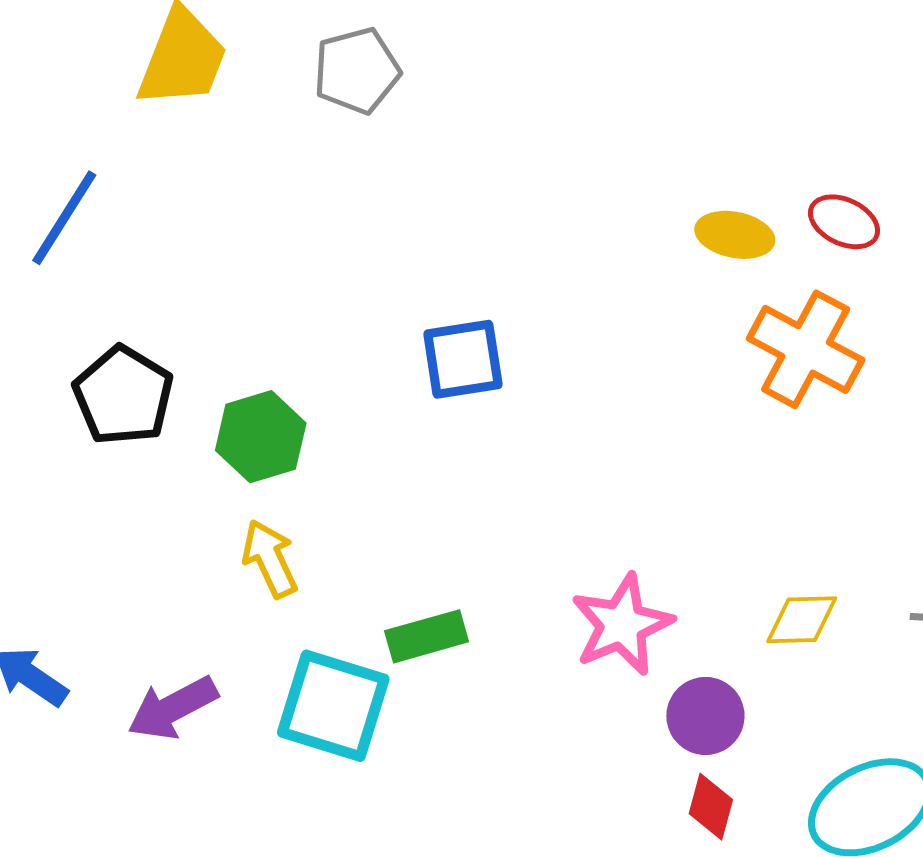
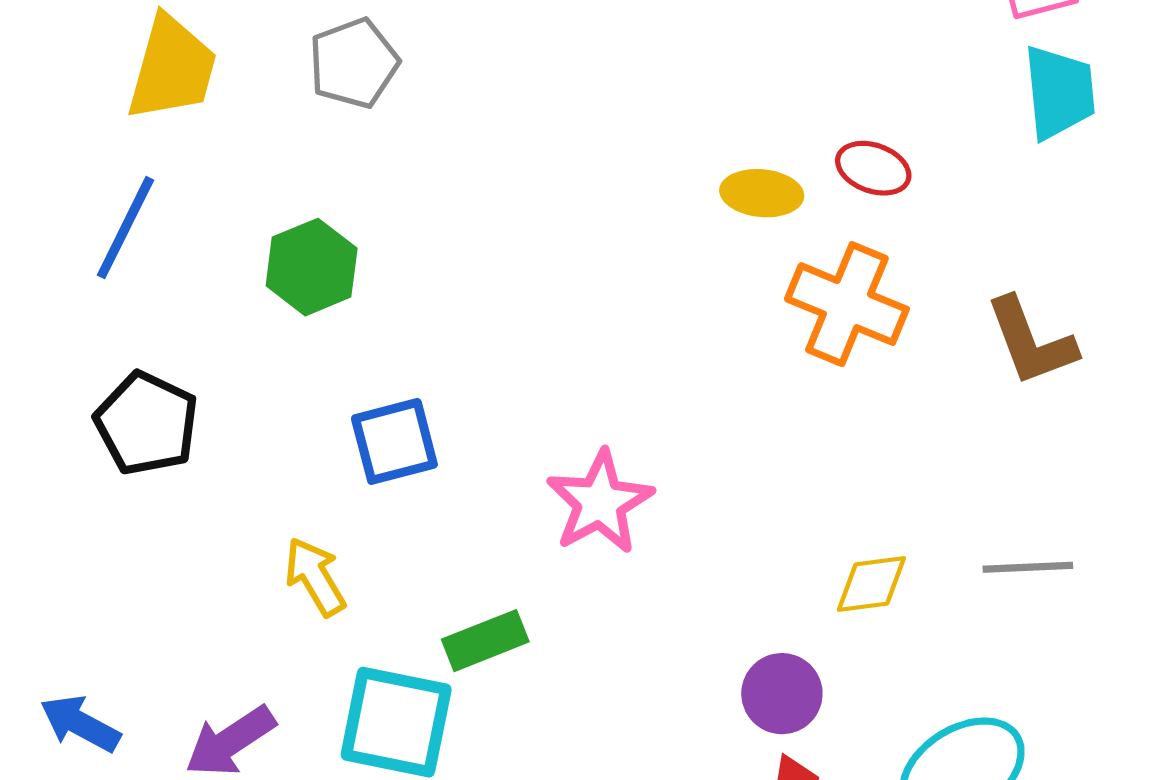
blue line: (64, 218) -> (125, 228), moved
blue square: (463, 359) -> (394, 441), moved
green hexagon: (261, 437) -> (312, 267), moved
pink star: (622, 625) -> (600, 502), moved

